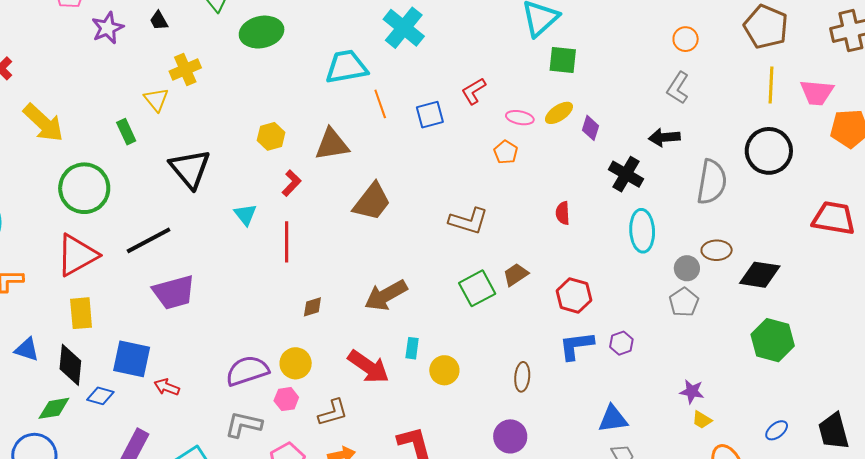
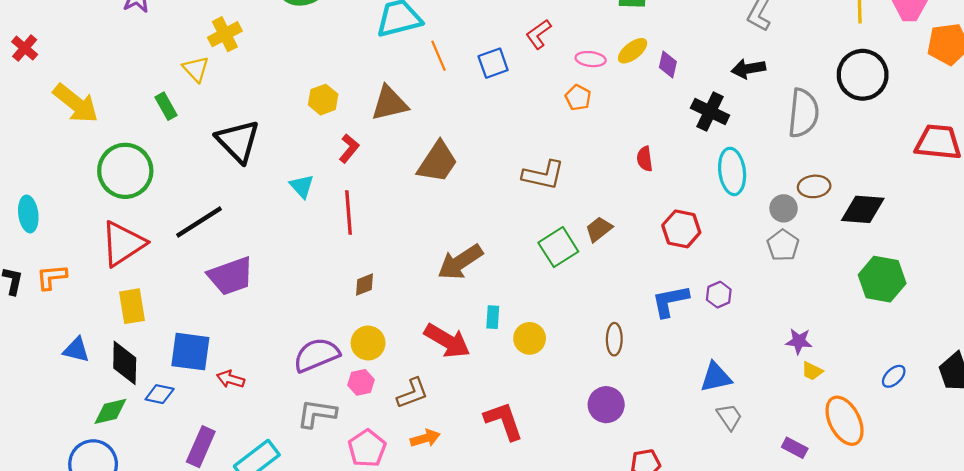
red hexagon: (574, 296) -> (681, 229), moved
brown diamond: (312, 307) -> (364, 285), moved

